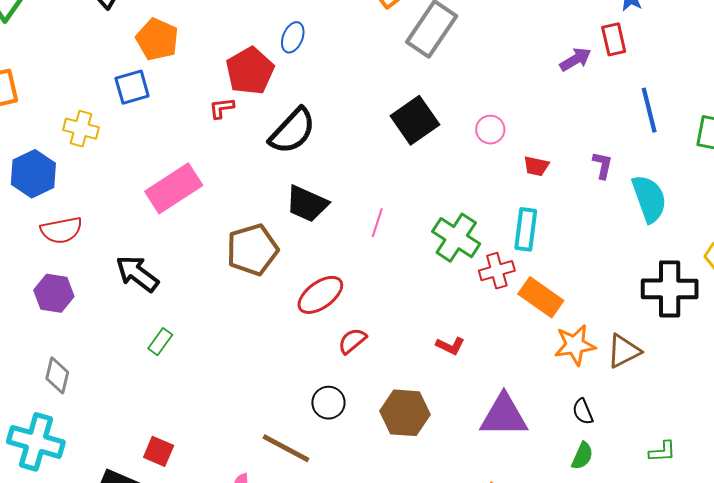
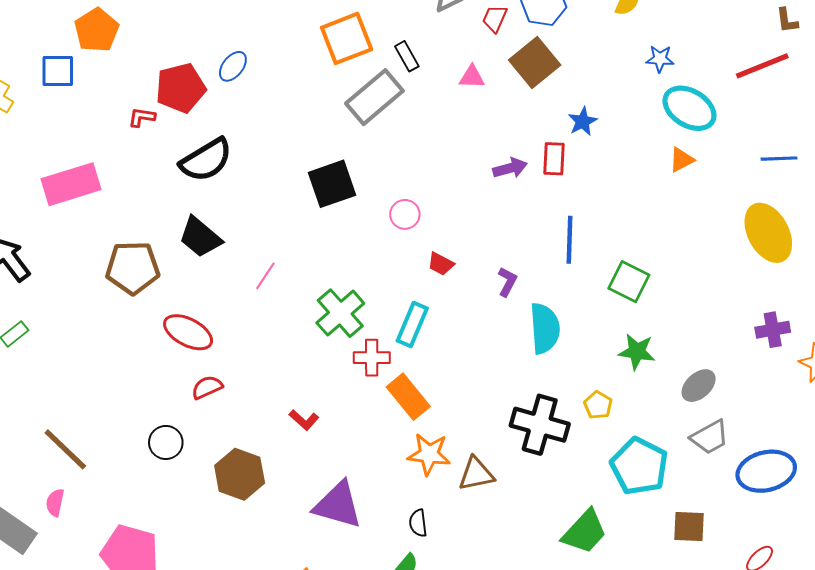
red ellipse: (320, 295) -> (188, 332), turned 48
brown line: (286, 448) -> (65, 449), moved

